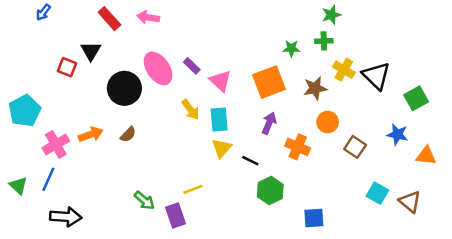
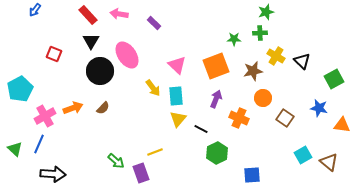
black triangle: (91, 51) -> (91, 41), moved
purple rectangle: (192, 66) -> (154, 23), moved
black triangle: (376, 76) -> (302, 61), size x0.7
cyan square: (377, 193) -> (303, 155), turned 30

